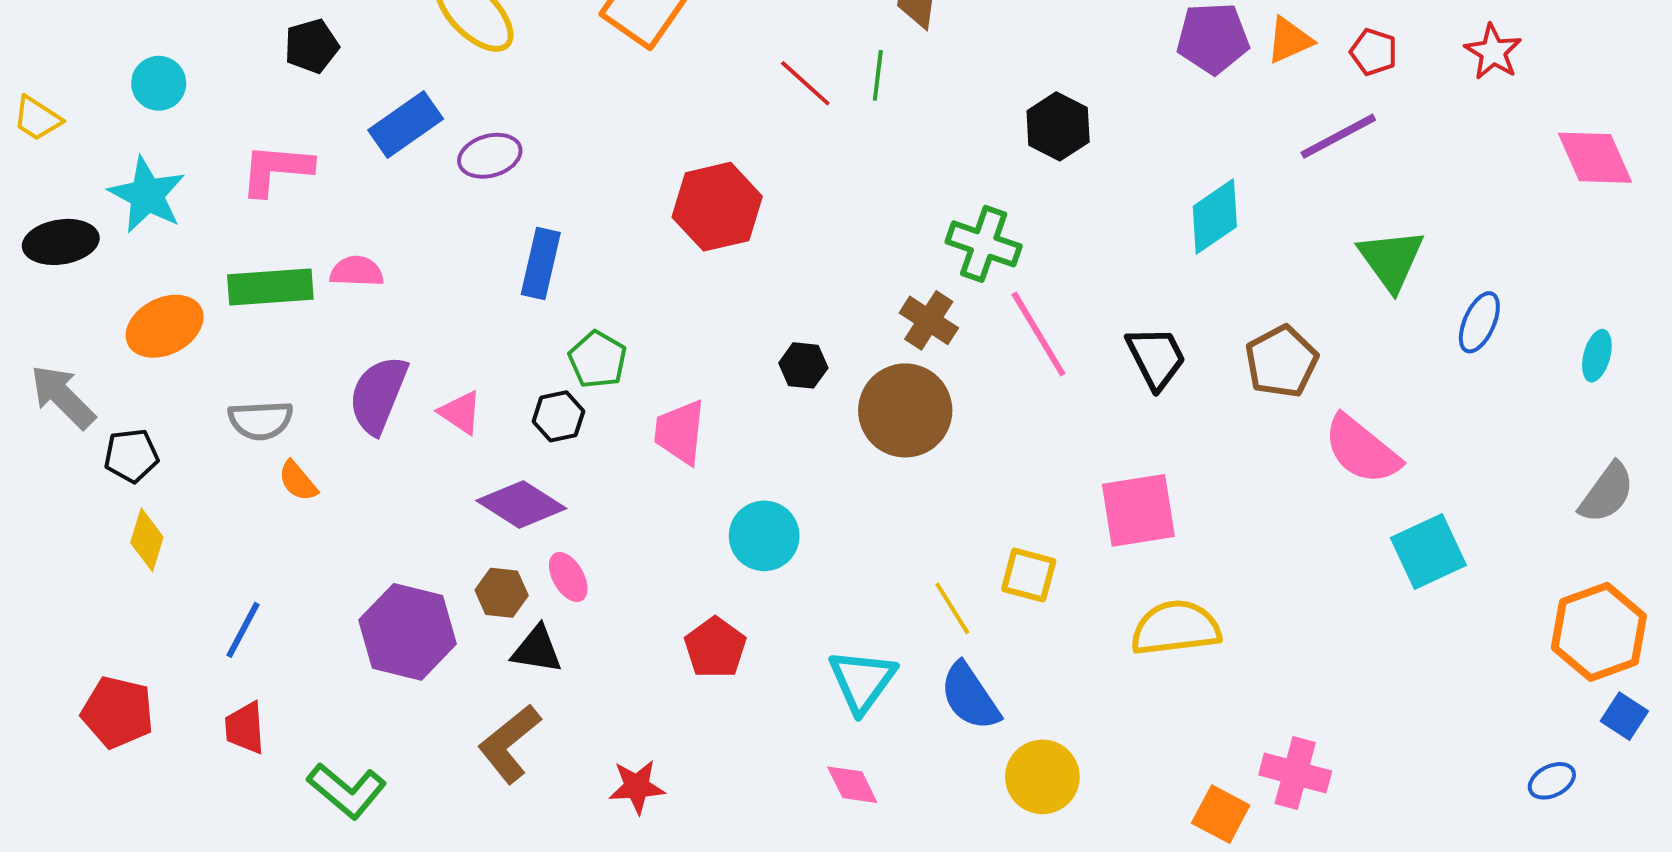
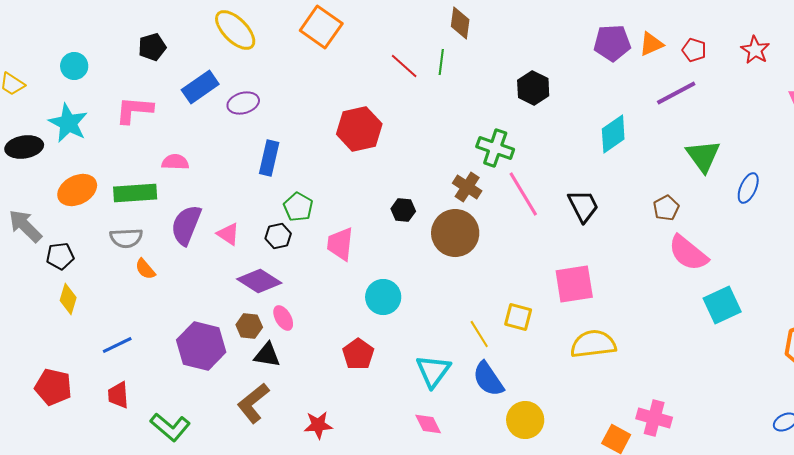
green rectangle: (270, 287) -> (135, 193), moved
brown pentagon: (1281, 361) -> (666, 208), moved, size x0.7
blue line: (243, 630) -> (117, 345), turned 36

